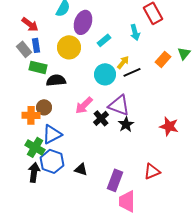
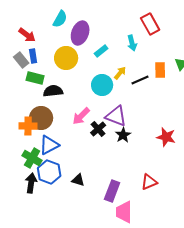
orange rectangle: (163, 59) -> (160, 70), turned -42
black line: (132, 72) -> (140, 80), moved
brown circle: (44, 107) -> (41, 118), size x1.5

